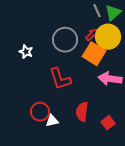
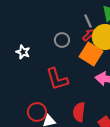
gray line: (97, 11) -> (88, 21), moved
gray circle: (65, 40) -> (62, 40), size x0.6

